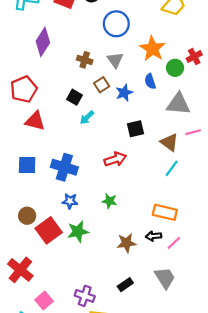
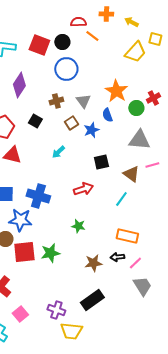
blue circle: (116, 24) -> (66, 69), moved
brown cross: (85, 60) -> (56, 101), turned -32
blue semicircle: (150, 81) -> (107, 115), moved
black square: (75, 97) -> (35, 121), moved
cyan line: (172, 168) -> (121, 199), moved
blue star: (70, 201) -> (20, 220), moved, size x1.6
red square: (49, 230) -> (24, 252), turned 30
gray trapezoid: (165, 278) -> (142, 286), moved
black rectangle: (125, 285) -> (92, 300), size x1.6

